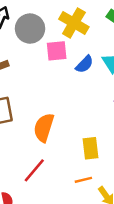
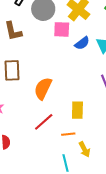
red line: (34, 170) -> (44, 122), moved

